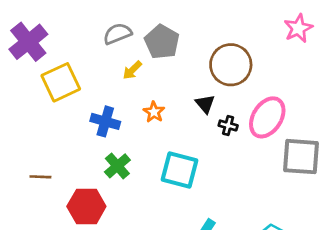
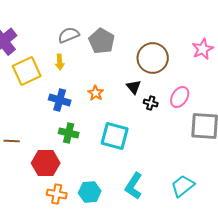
pink star: (298, 28) -> (203, 49), moved
yellow arrow: (132, 70) -> (60, 62), moved, turned -49
pink ellipse: (267, 117) -> (180, 97), size x0.7
green cross: (117, 166) -> (69, 133), turned -36

